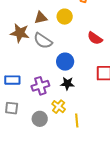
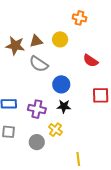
brown star: (20, 33) -> (15, 46), moved
purple cross: (40, 86) -> (37, 109), turned 30
yellow line: (77, 120) -> (78, 159), moved

